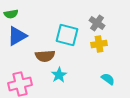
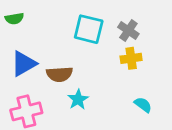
cyan square: (67, 35) -> (89, 29), moved
blue triangle: (17, 36) -> (24, 64), moved

